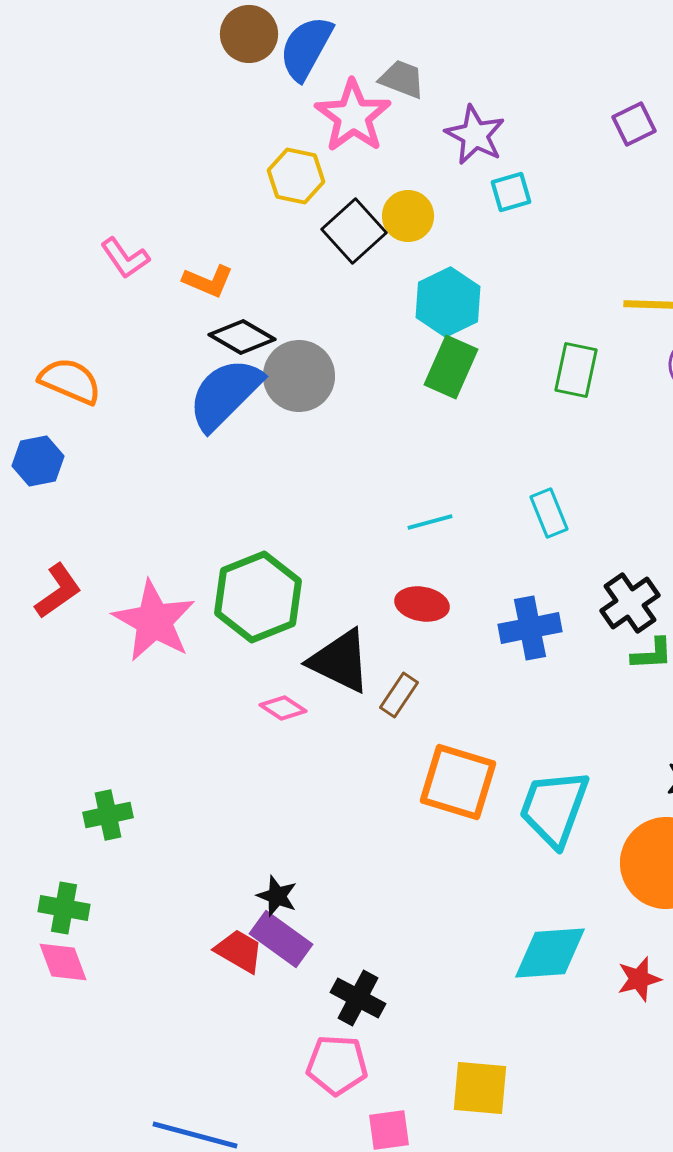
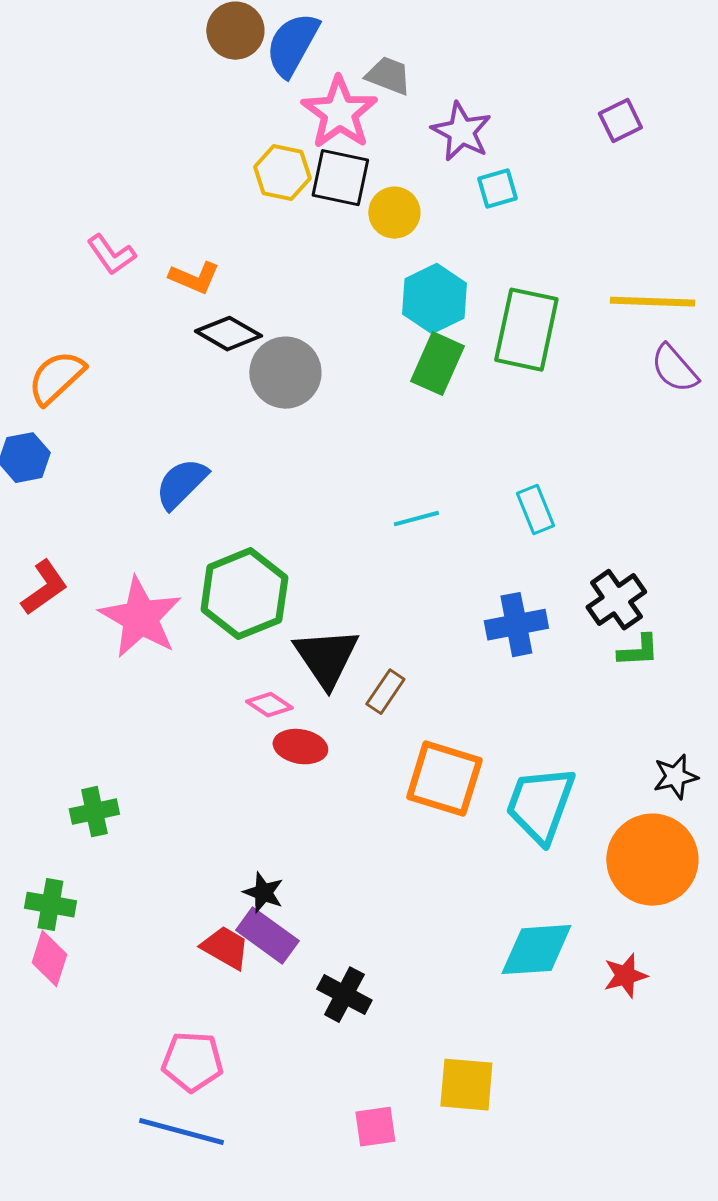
black square: (354, 231) -> (340, 178), moved, turned -36
green rectangle: (576, 370) -> (526, 330), moved, size x1.5
orange semicircle: (70, 381) -> (56, 378), turned -66
blue semicircle: (225, 394) -> (181, 484), moved, size x0.7
red ellipse: (422, 604) -> (300, 747), moved
black triangle: (340, 661) -> (326, 658), turned 30
pink diamond: (63, 962) -> (49, 959), turned 38
pink pentagon: (337, 1065) -> (192, 1062), moved

